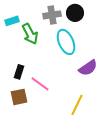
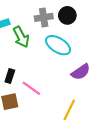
cyan ellipse: (66, 42) -> (58, 45), turned -35

